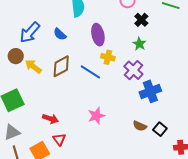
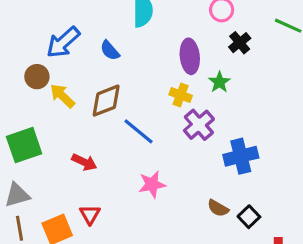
purple ellipse: (98, 35) -> (190, 56), moved
green star: (139, 44) -> (219, 82), moved
purple cross: (133, 70) -> (199, 125), moved
blue line: (90, 72) -> (139, 131), moved
red arrow: (50, 119) -> (84, 162), moved

